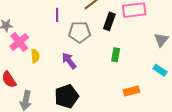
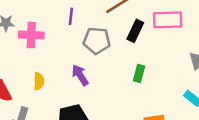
pink cross: (19, 42) -> (31, 35), moved, turned 36
yellow semicircle: (35, 56) -> (39, 81), moved

